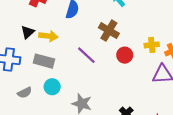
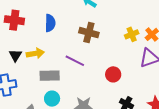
red circle: (125, 55) -> (113, 74), moved
gray rectangle: (44, 61) -> (50, 76), moved

